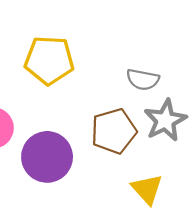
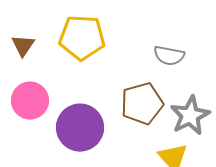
gray star: (165, 120) -> (190, 116), moved

